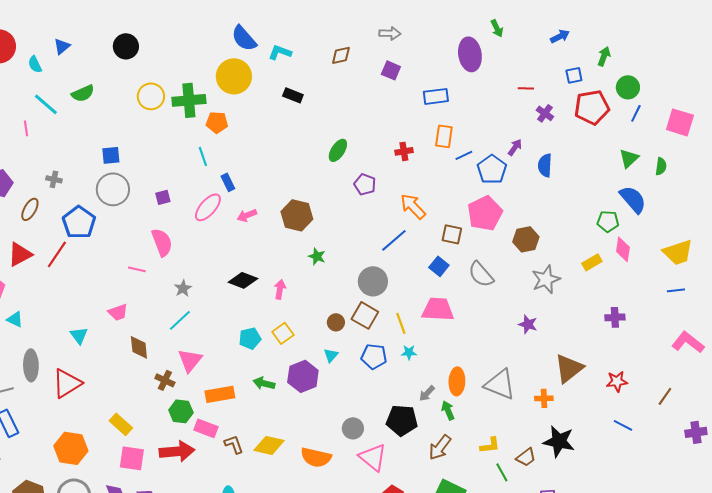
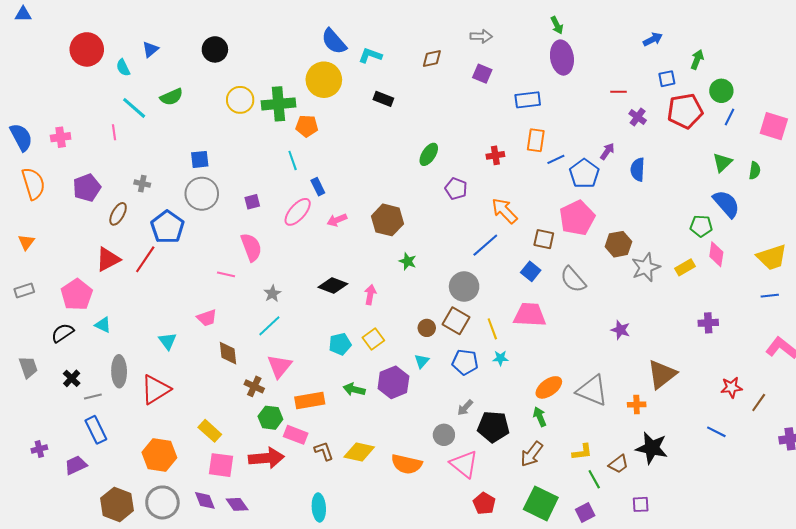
green arrow: (497, 28) -> (557, 25), moved
gray star: (546, 279) -> (646, 267), moved
orange ellipse: (457, 381) -> (549, 387), turned 52
red star: (617, 381) -> (731, 387), moved
gray arrow: (427, 393) -> (465, 408), moved

